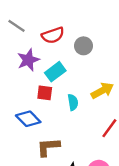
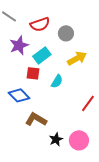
yellow arrow: (102, 91) -> (77, 58), moved
cyan semicircle: (73, 102) -> (57, 81), turned 40
brown L-shape: (48, 147) -> (36, 119), turned 35

